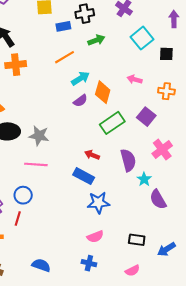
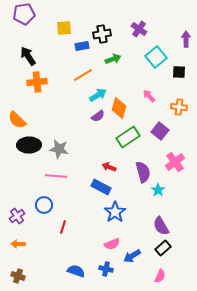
pink arrow: (135, 79) -> (149, 96), turned 32
purple semicircle: (158, 199) -> (161, 226), moved
blue star: (98, 203) -> (115, 212), turned -30
red line: (18, 219) -> (63, 227), moved
black rectangle: (137, 240) -> (163, 248), moved, turned -49
blue arrow: (166, 249) -> (132, 256), moved
blue semicircle: (41, 265) -> (76, 271), moved
pink semicircle: (132, 271) -> (160, 276), moved, turned -40

